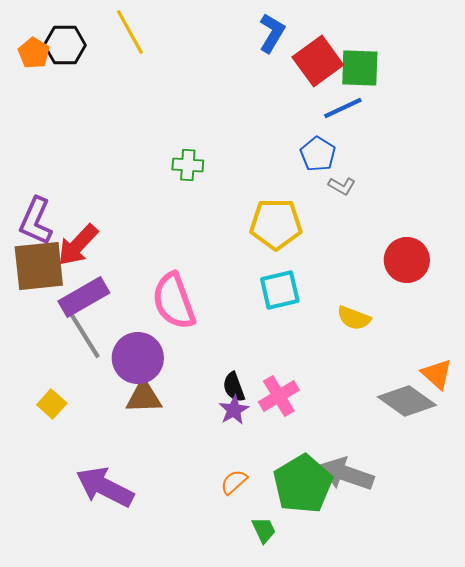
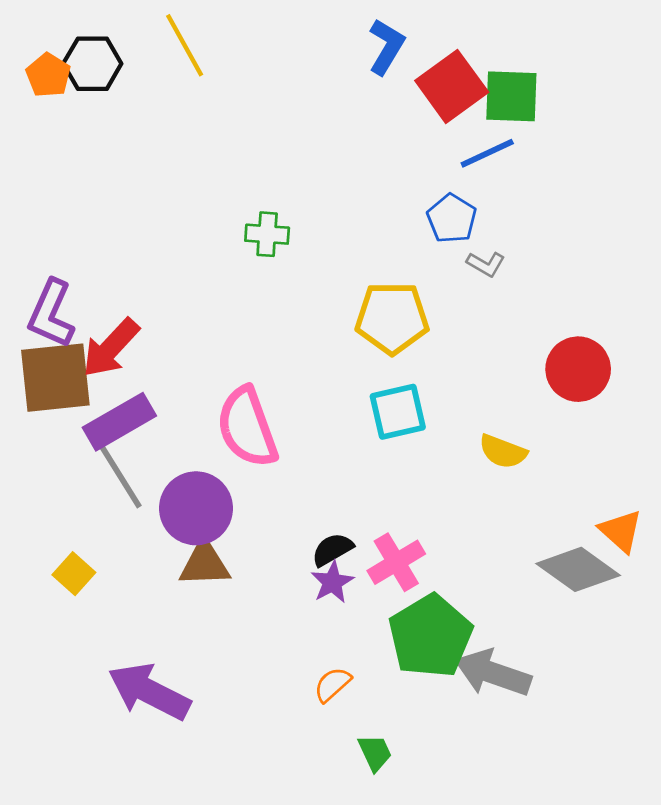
black semicircle: (234, 387) -> (332, 550), turned 80
green pentagon: (303, 484) -> (430, 636), moved

